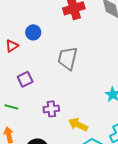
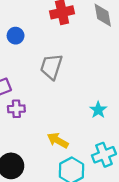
purple cross: (51, 109) -> (16, 109), moved

